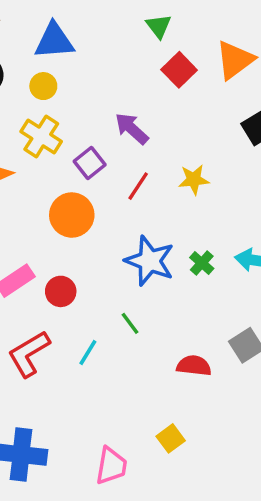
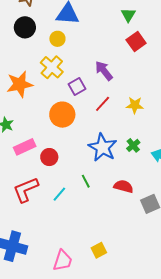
green cross: (202, 263) -> (133, 145), moved
red semicircle: (194, 366) -> (123, 186), moved

